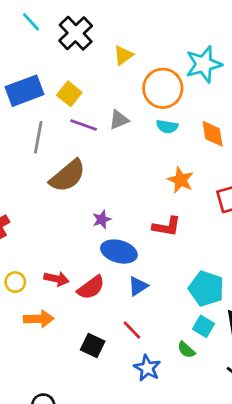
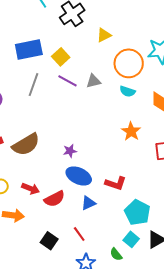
brown semicircle: (68, 176) -> (26, 145), moved
red L-shape: (167, 226) -> (116, 183), moved

